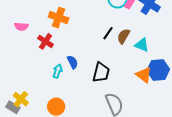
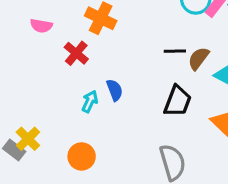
black line: (108, 33) -> (175, 51), turned 48
black trapezoid: (101, 72) -> (178, 101), moved

